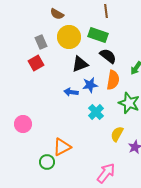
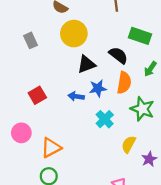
green rectangle: (98, 35) -> (140, 36), moved
gray rectangle: (41, 42) -> (30, 40), moved
red square: (36, 63) -> (37, 95), moved
orange triangle: (62, 147) -> (51, 148), moved

